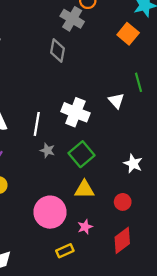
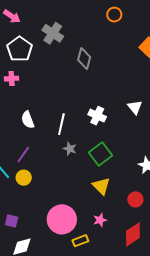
gray cross: (72, 19) -> (53, 33), moved
white cross: (75, 112) -> (97, 116), size x0.7
yellow triangle: (84, 189) -> (101, 186), turned 42
pink circle: (50, 212) -> (62, 219), moved

